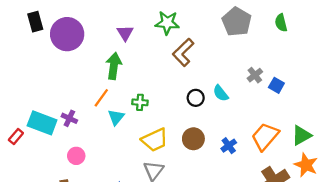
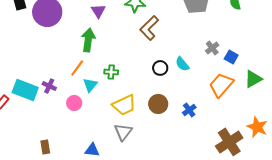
green triangle: (301, 135) -> (253, 79), moved
orange trapezoid: (265, 137) -> (221, 85), moved
pink circle: (76, 156) -> (74, 103), moved

